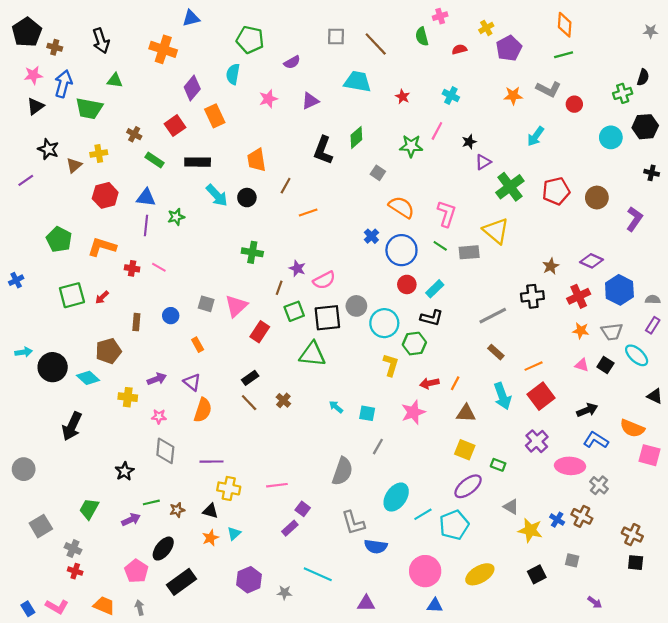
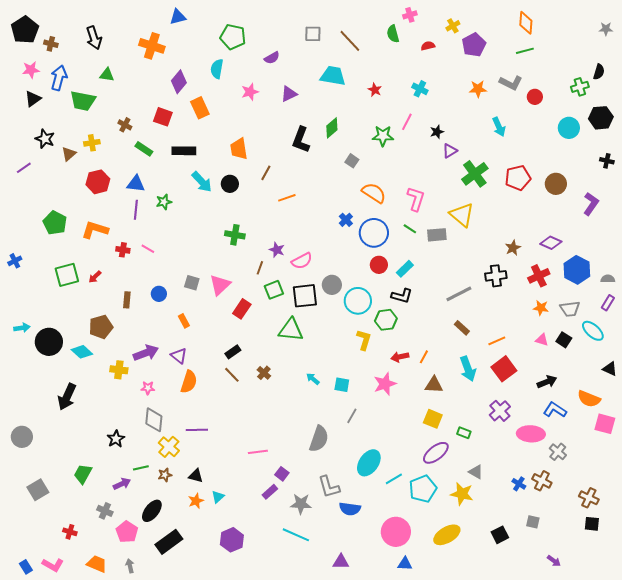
red square: (175, 126) -> (163, 117), turned -36
cyan arrow: (536, 136) -> (499, 127), turned -60
purple arrow: (157, 379) -> (146, 353), size x1.4
yellow cross: (229, 488) -> (169, 447), moved, turned 30
yellow star: (530, 530) -> (462, 494), moved
gray cross: (73, 549) -> (105, 511), moved
gray star: (284, 593) -> (301, 504), moved, size x1.5

